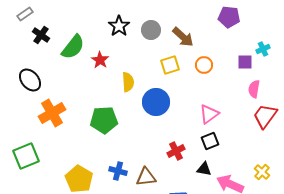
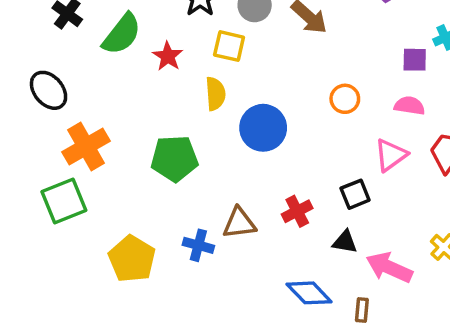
yellow square: (170, 65) -> (229, 46), moved, turned 30
orange circle: (204, 65) -> (345, 99), moved
pink semicircle: (254, 89) -> (410, 106), moved, turned 90
pink triangle: (209, 114) -> (391, 155), moved
green square: (26, 156) -> (64, 201), moved
brown triangle: (146, 177) -> (239, 223), moved

